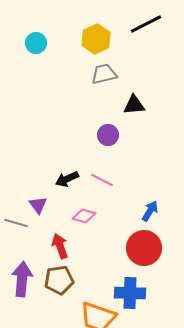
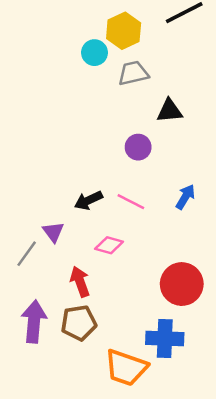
cyan circle: (36, 43) -> (95, 53), moved
blue arrow: (150, 211) -> (185, 197), moved
gray line: (16, 223) -> (27, 254), turned -70

